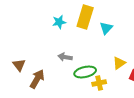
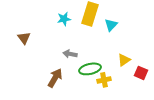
brown triangle: (19, 65) -> (24, 38), moved
brown arrow: (37, 79) -> (55, 78), moved

